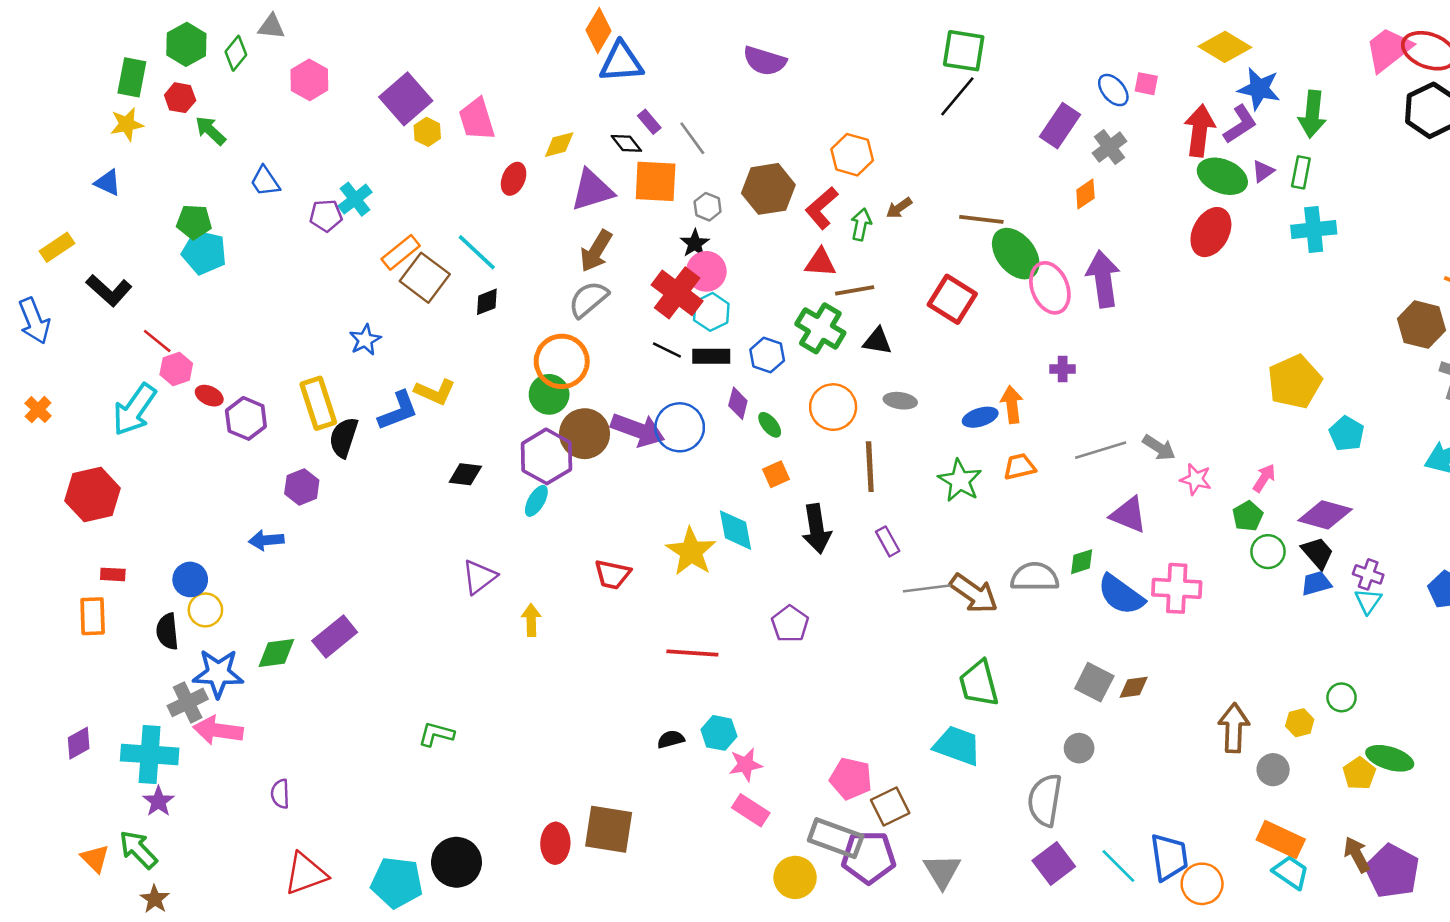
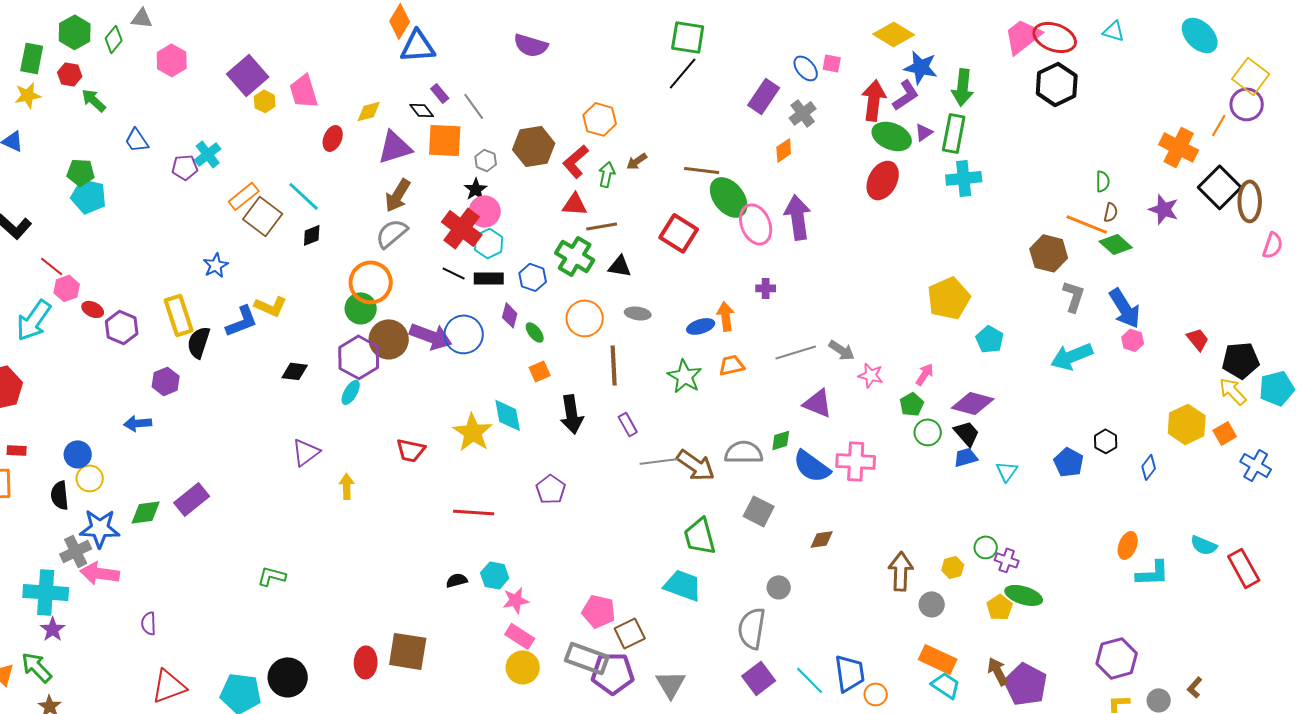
green rectangle: (1301, 172) -> (954, 133), size x1.5
purple cross: (1368, 574) -> (1007, 560), moved
gray square: (1094, 682) -> (759, 511), moved
yellow circle: (795, 877) -> (523, 667), moved
orange circle: (1202, 884) -> (876, 694), size x0.7

